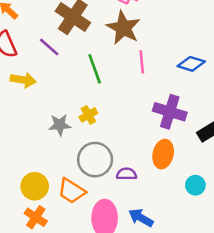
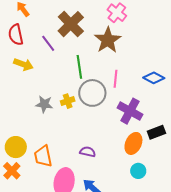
pink line: (142, 62) -> (116, 79), moved
orange ellipse: (163, 154) -> (133, 143), moved
gray circle: (95, 160) -> (92, 93), moved
orange trapezoid: (72, 191) -> (43, 156), turned 35

